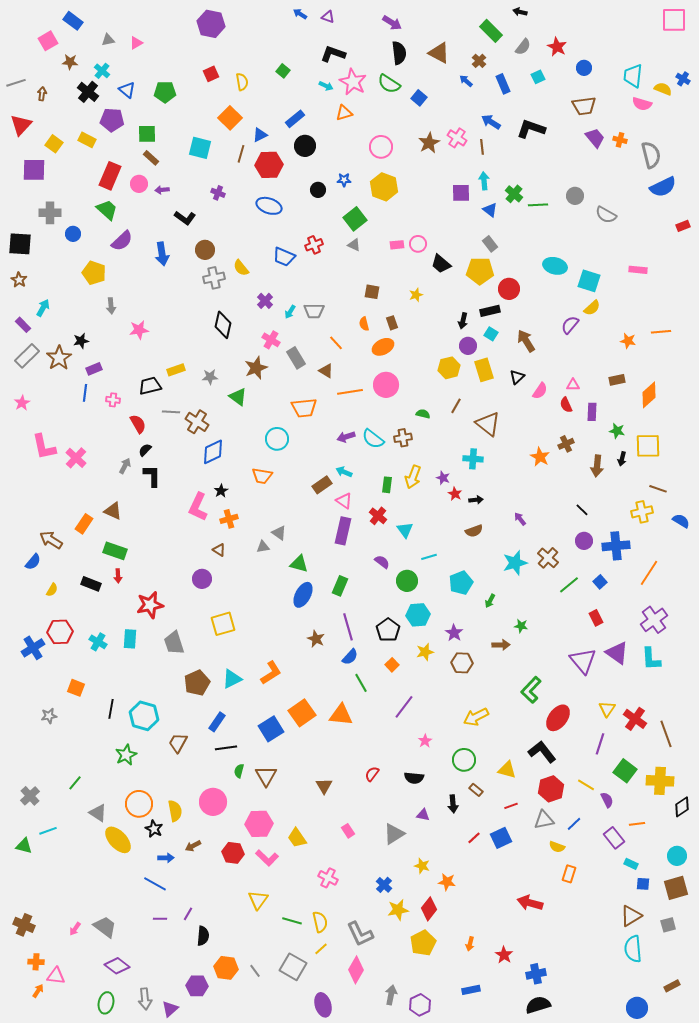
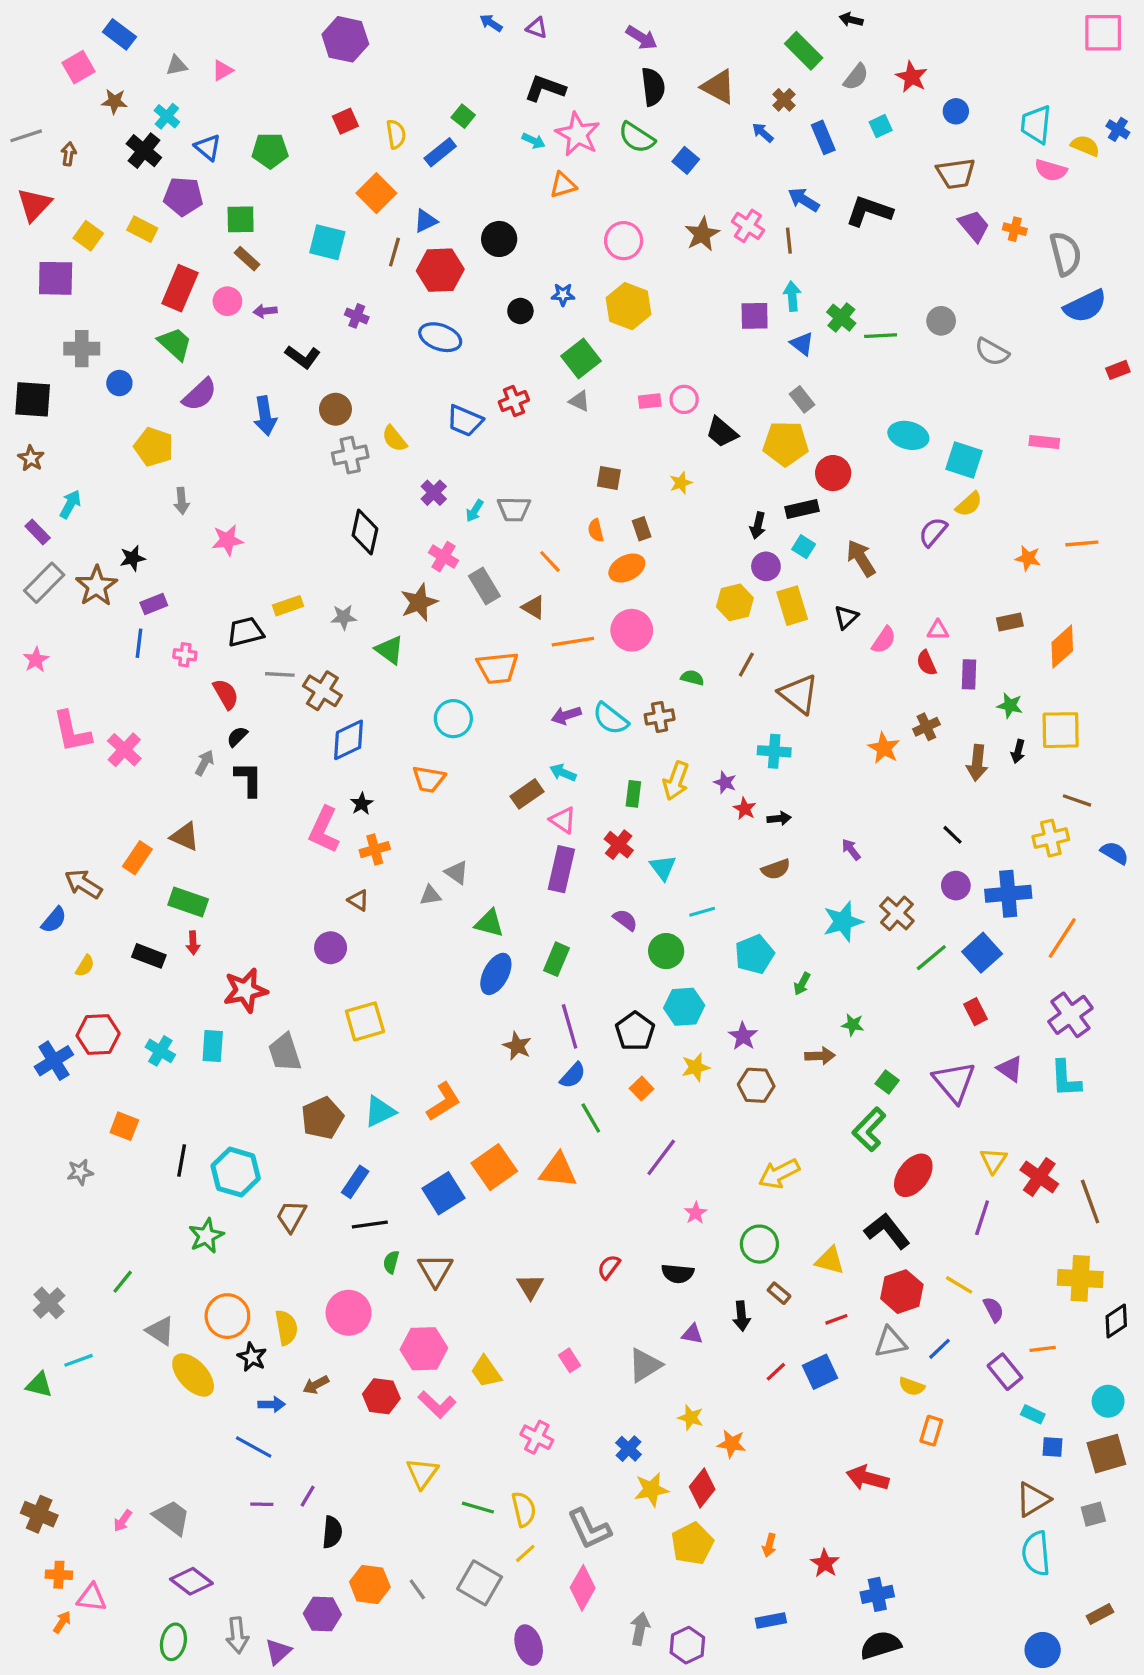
blue rectangle: (295, 119) -> (440, 152), moved
blue square: (600, 582) -> (982, 953), size x1.6
purple triangle: (617, 653) -> (1010, 1069), size x0.7
green square: (625, 771) -> (887, 1082), moved, size x0.6

